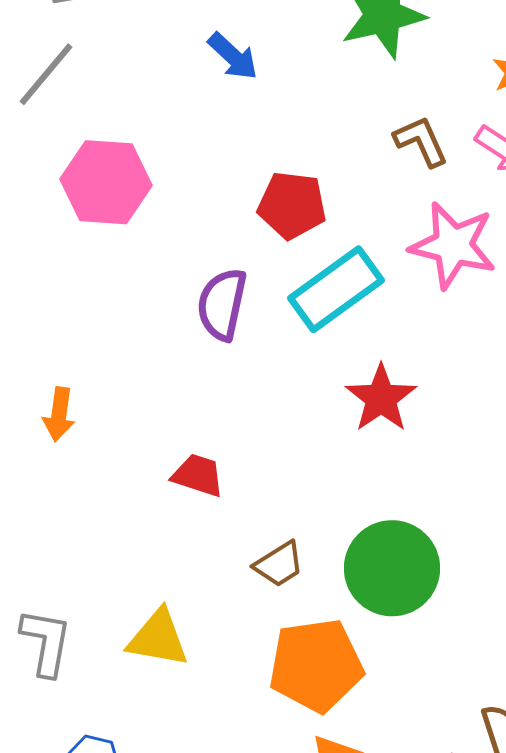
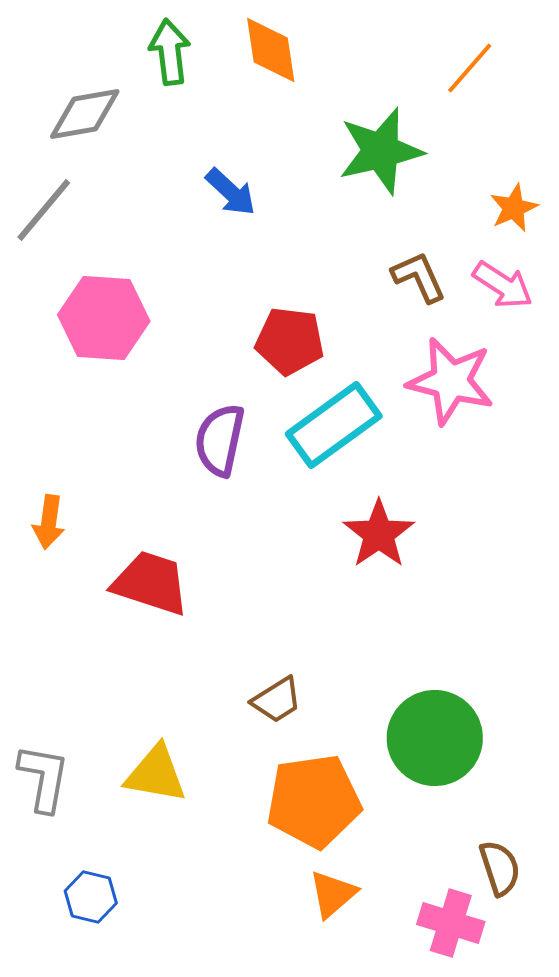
orange arrow: (59, 414) -> (49, 522), moved
red trapezoid: (198, 475) -> (151, 583), moved, size x1.5
green circle: (392, 568) -> (435, 738), moved

